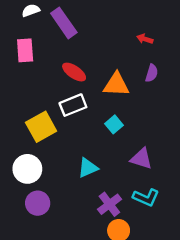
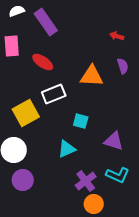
red ellipse: (74, 72) -> (43, 62), moved
purple semicircle: (152, 73) -> (123, 66), turned -35
cyan square: (114, 124) -> (81, 121), moved, turned -35

